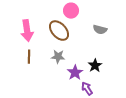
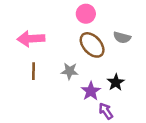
pink arrow: (27, 31) -> (31, 39), turned 95
brown ellipse: (59, 31) -> (92, 45), moved

